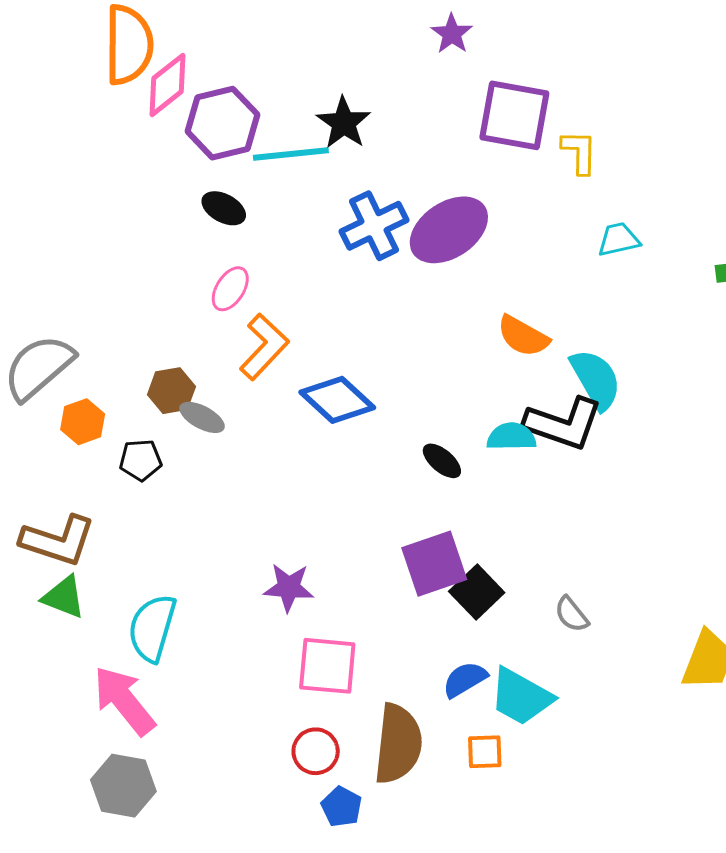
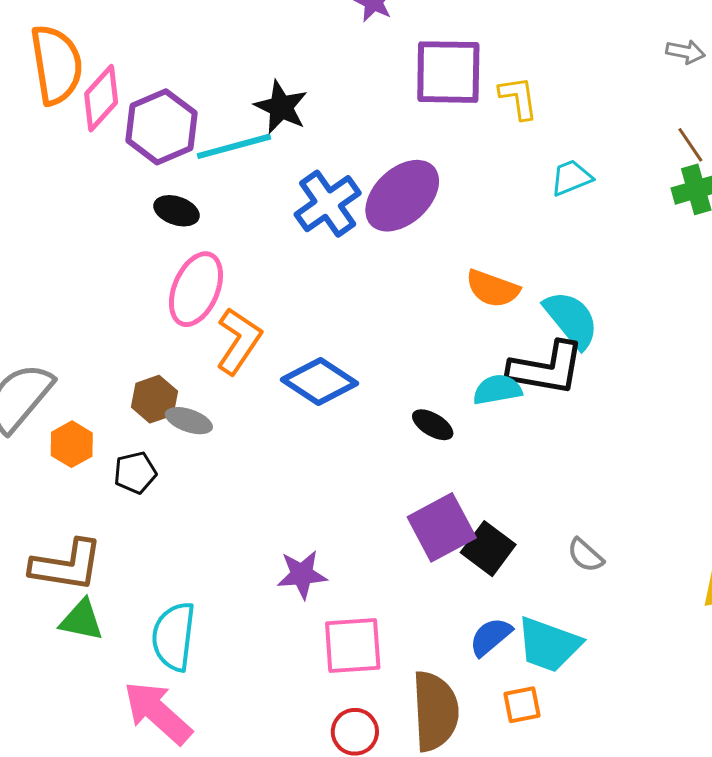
pink ellipse: (230, 289) -> (196, 289), size x1.6

